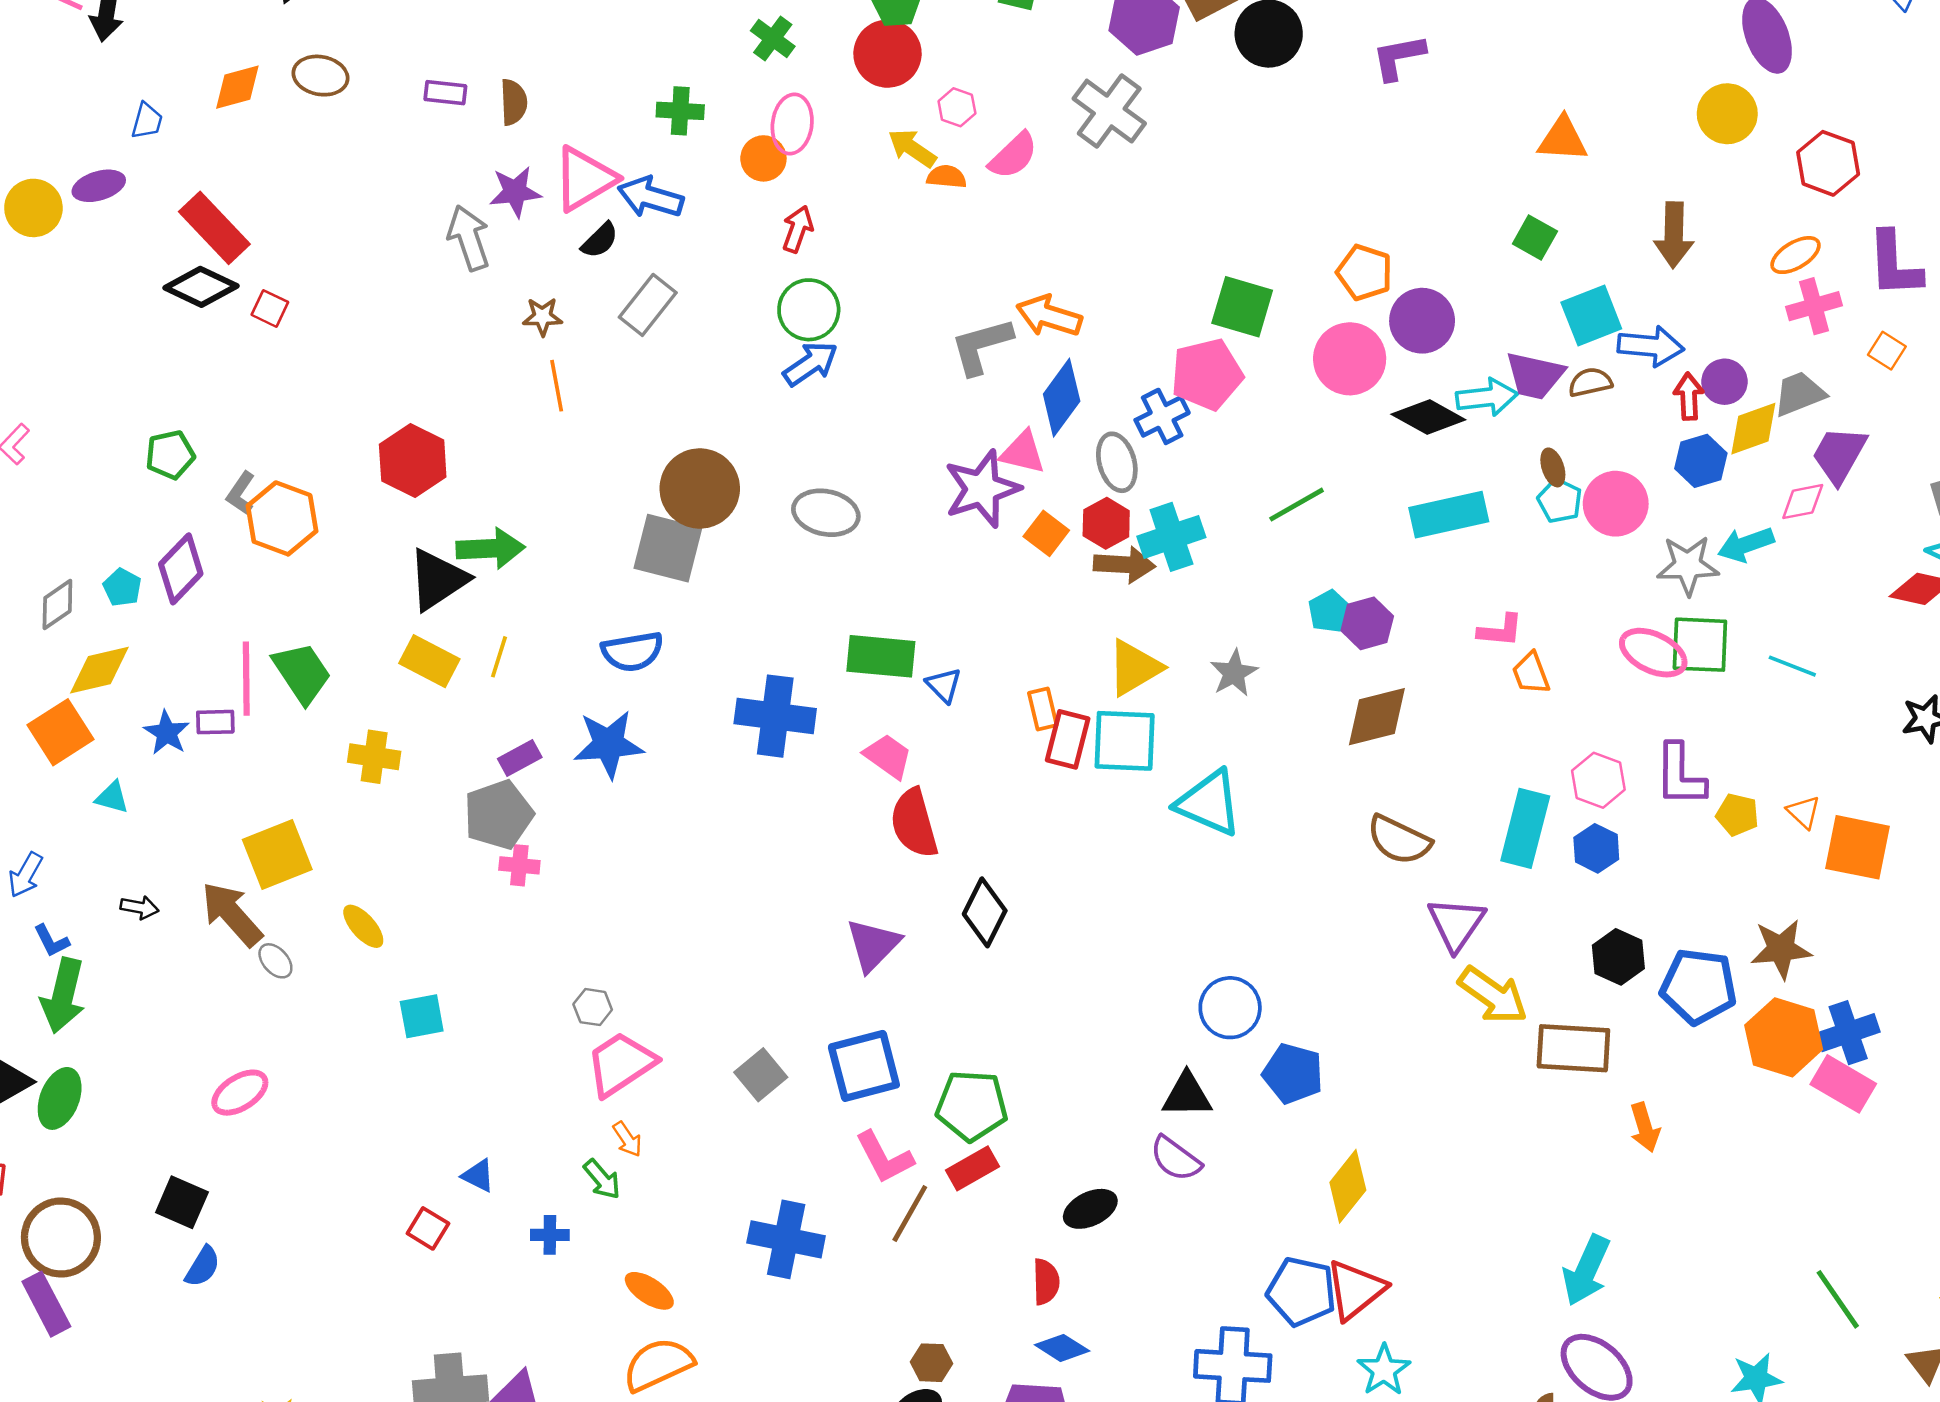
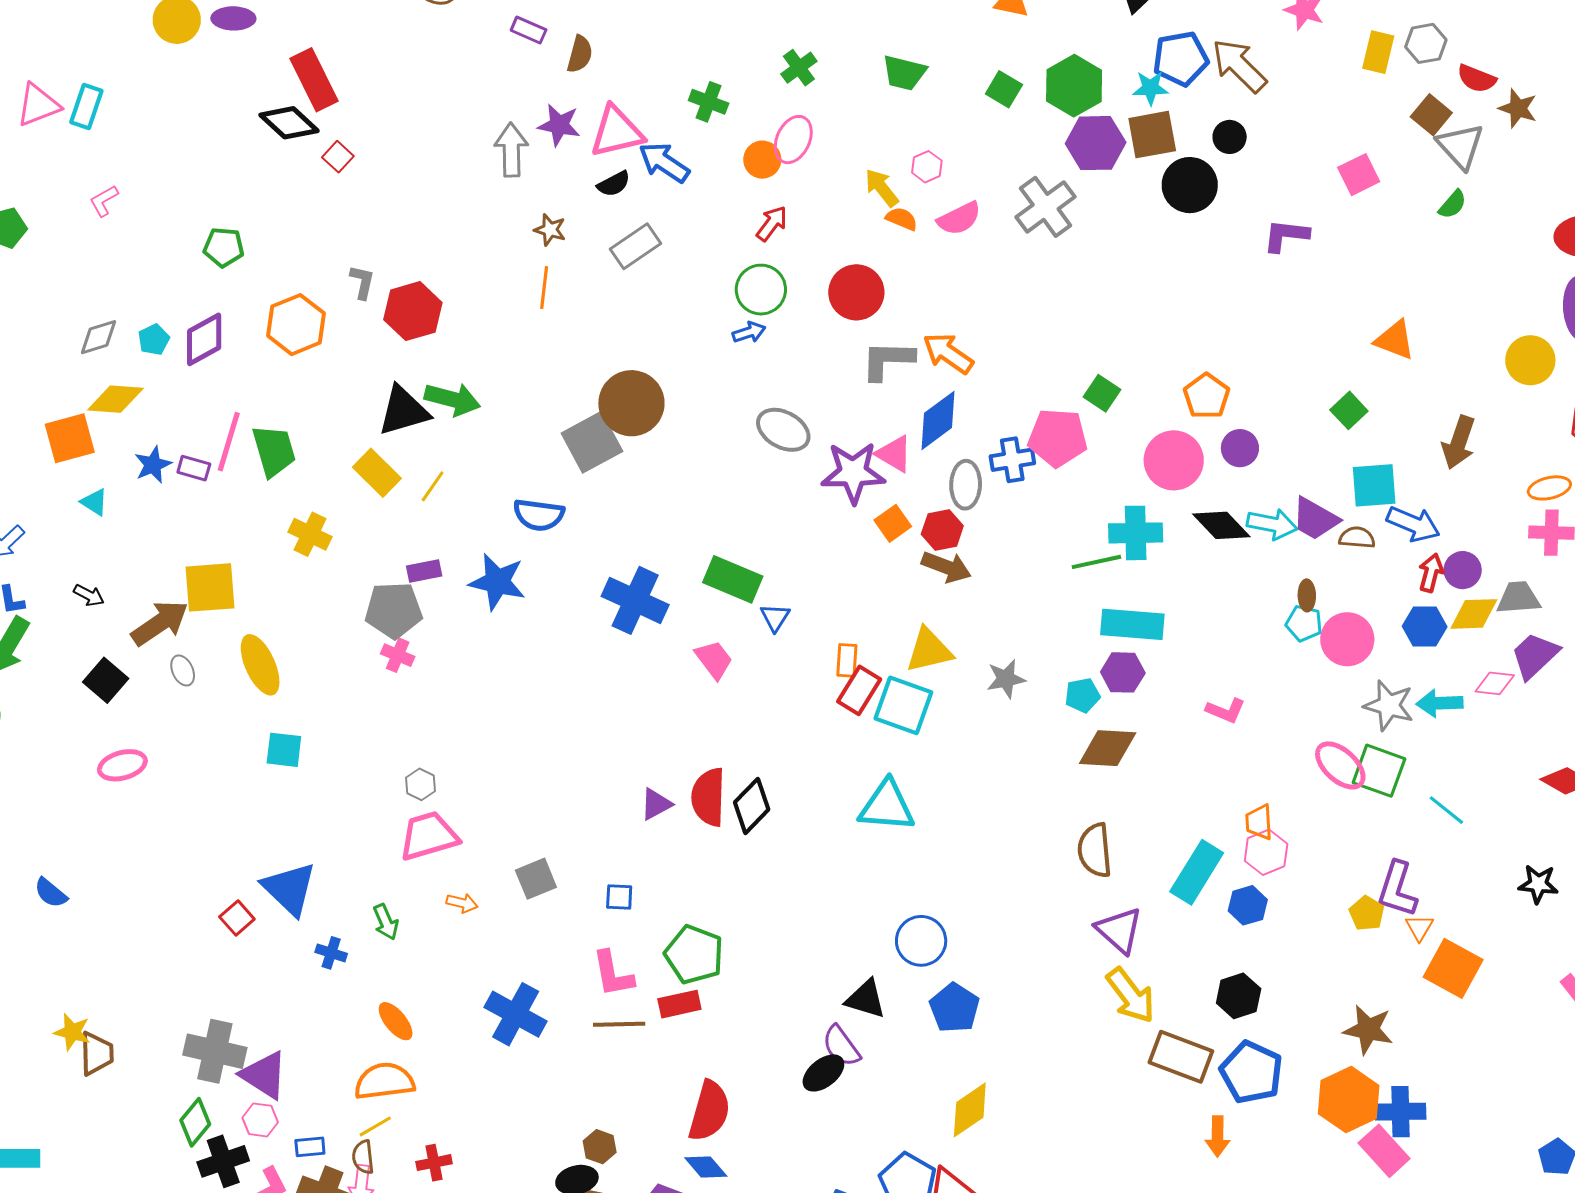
red circle: (888, 54) -> (856, 292), moved
green square: (1242, 307) -> (1102, 393), size x0.7
purple circle: (1422, 321) -> (1240, 448), size x0.7
blue arrow: (811, 364) -> (749, 332), size x0.7
gray L-shape: (241, 493) -> (362, 282), moved, turned 141
cyan pentagon: (1560, 501) -> (1304, 623), turned -30
gray ellipse: (826, 513) -> (783, 430), moved
cyan rectangle: (1449, 515) -> (1132, 624), moved
cyan cross: (1171, 537) -> (1136, 533), moved
gray square: (668, 548) -> (592, 442), turned 30
cyan pentagon: (1329, 611) -> (1082, 695), moved
orange trapezoid: (1531, 673) -> (1259, 822), moved
purple L-shape: (1680, 775) -> (1397, 889), moved
cyan triangle: (1209, 803) -> (887, 806), moved, turned -36
red semicircle: (914, 823) -> (708, 797), moved
brown semicircle: (1399, 840) -> (1095, 850), turned 42
brown arrow: (232, 914) -> (160, 623), turned 80
purple triangle: (1456, 924) -> (1119, 930), turned -40
yellow ellipse: (363, 926) -> (260, 665), size x1.5
purple triangle: (873, 945) -> (656, 804), size x0.7
blue pentagon: (1699, 986) -> (1251, 1072), moved
blue square: (864, 1066) -> (619, 897), size x0.5
orange arrow: (627, 1139) -> (462, 903), moved, turned -60
blue triangle: (478, 1176) -> (289, 889), size x2.0
black square: (182, 1202) -> (106, 680), moved
black ellipse: (1090, 1209) -> (823, 1073), moved, turned -30
brown line: (910, 1213) -> (619, 1024), turned 42
blue semicircle: (203, 1267) -> (51, 893), turned 81
red semicircle: (1046, 1282) -> (709, 1111), size x1.6

